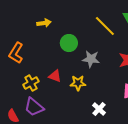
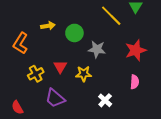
yellow arrow: (44, 23) -> (48, 26), moved
red triangle: (55, 76) -> (60, 67), turned 40
purple trapezoid: (34, 107) -> (55, 98), moved

